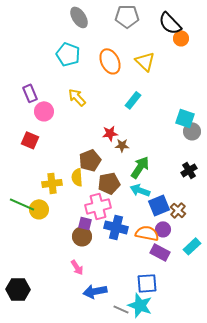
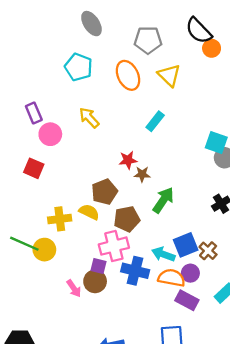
gray pentagon: (127, 16) -> (148, 40), moved
yellow semicircle: (77, 177) -> (89, 212), turned 120
cyan arrow: (140, 190) -> (163, 254), moved
pink arrow: (77, 267) -> (74, 288), moved

